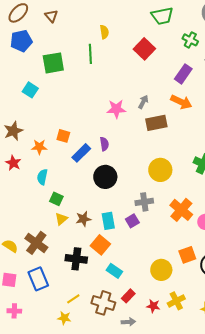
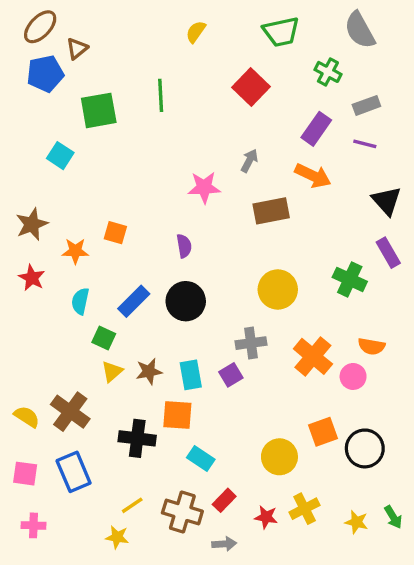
brown triangle: (51, 16) -> (77, 49), moved, turned 32
yellow semicircle: (104, 32) -> (196, 32), moved, turned -136
gray arrow: (143, 102) -> (249, 161), moved
blue rectangle: (81, 153) -> (134, 301), moved
orange square: (100, 245) -> (177, 415), turned -36

